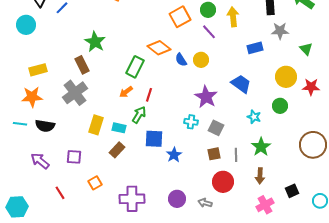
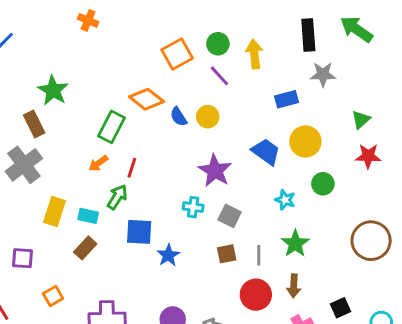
green triangle: (306, 49) -> (361, 120), moved, turned 32
yellow circle: (286, 77) -> (305, 141), moved
red circle: (223, 182) -> (256, 295), moved

